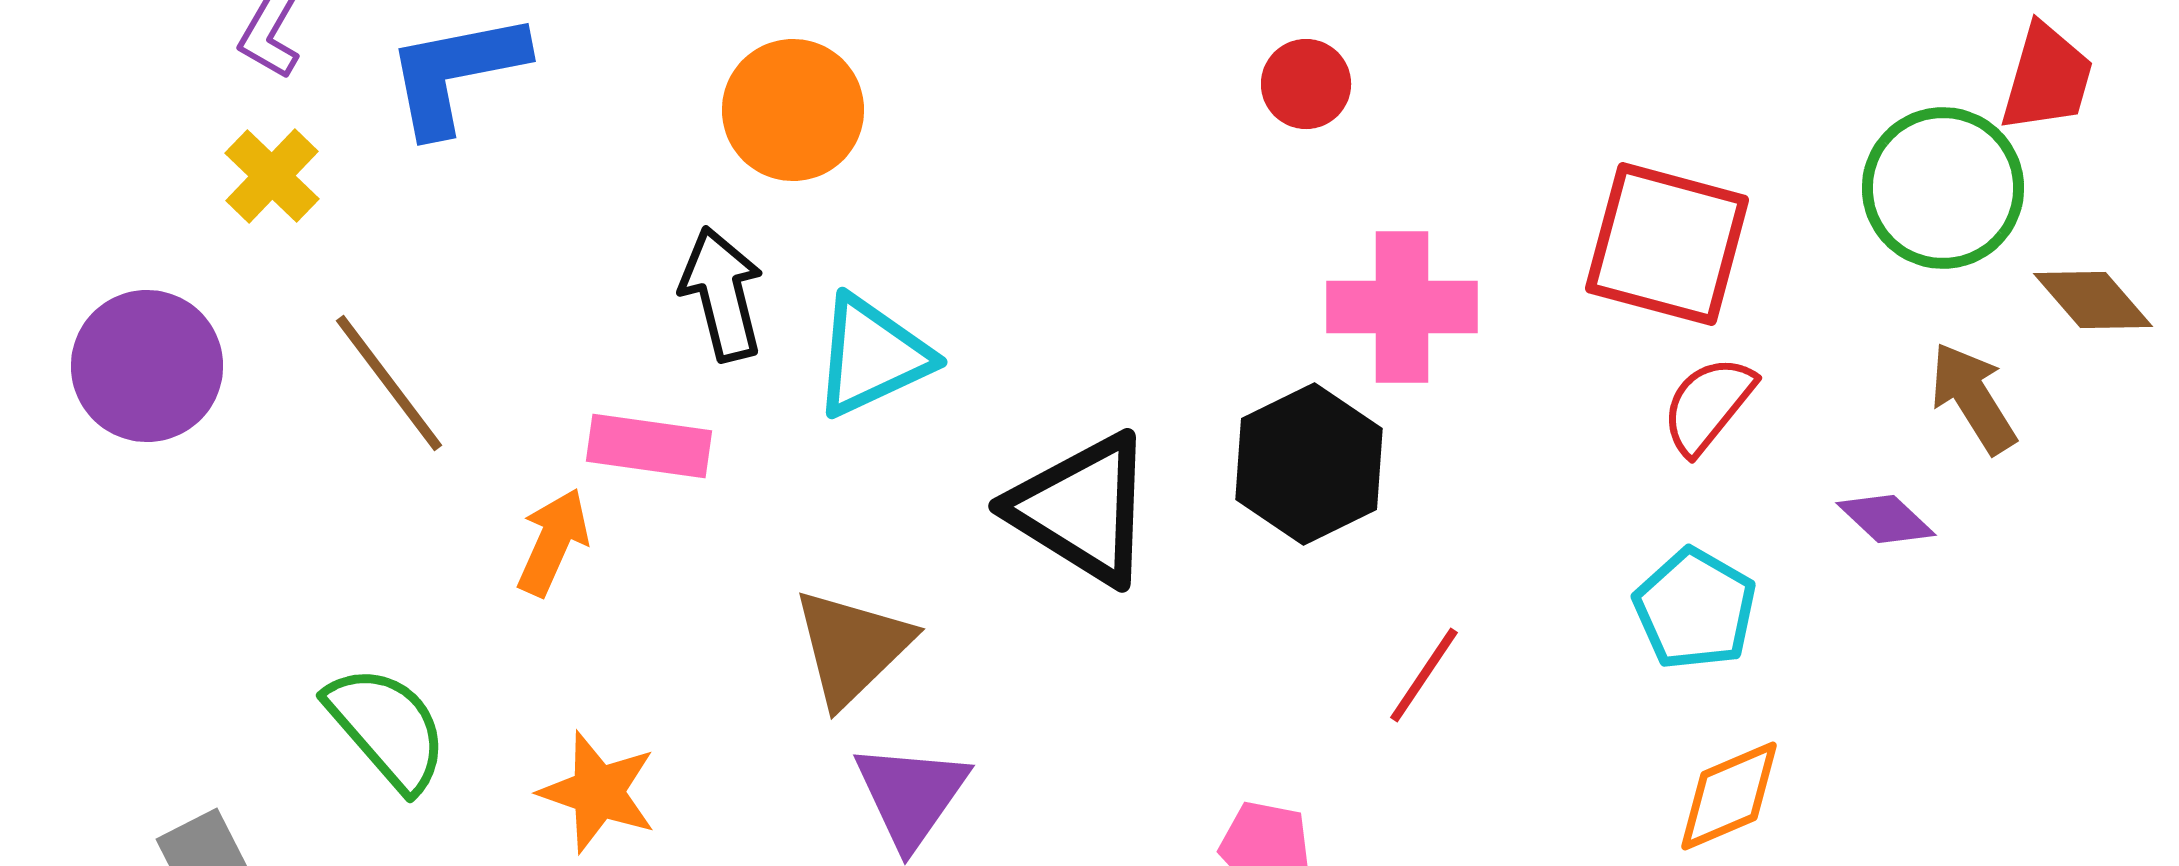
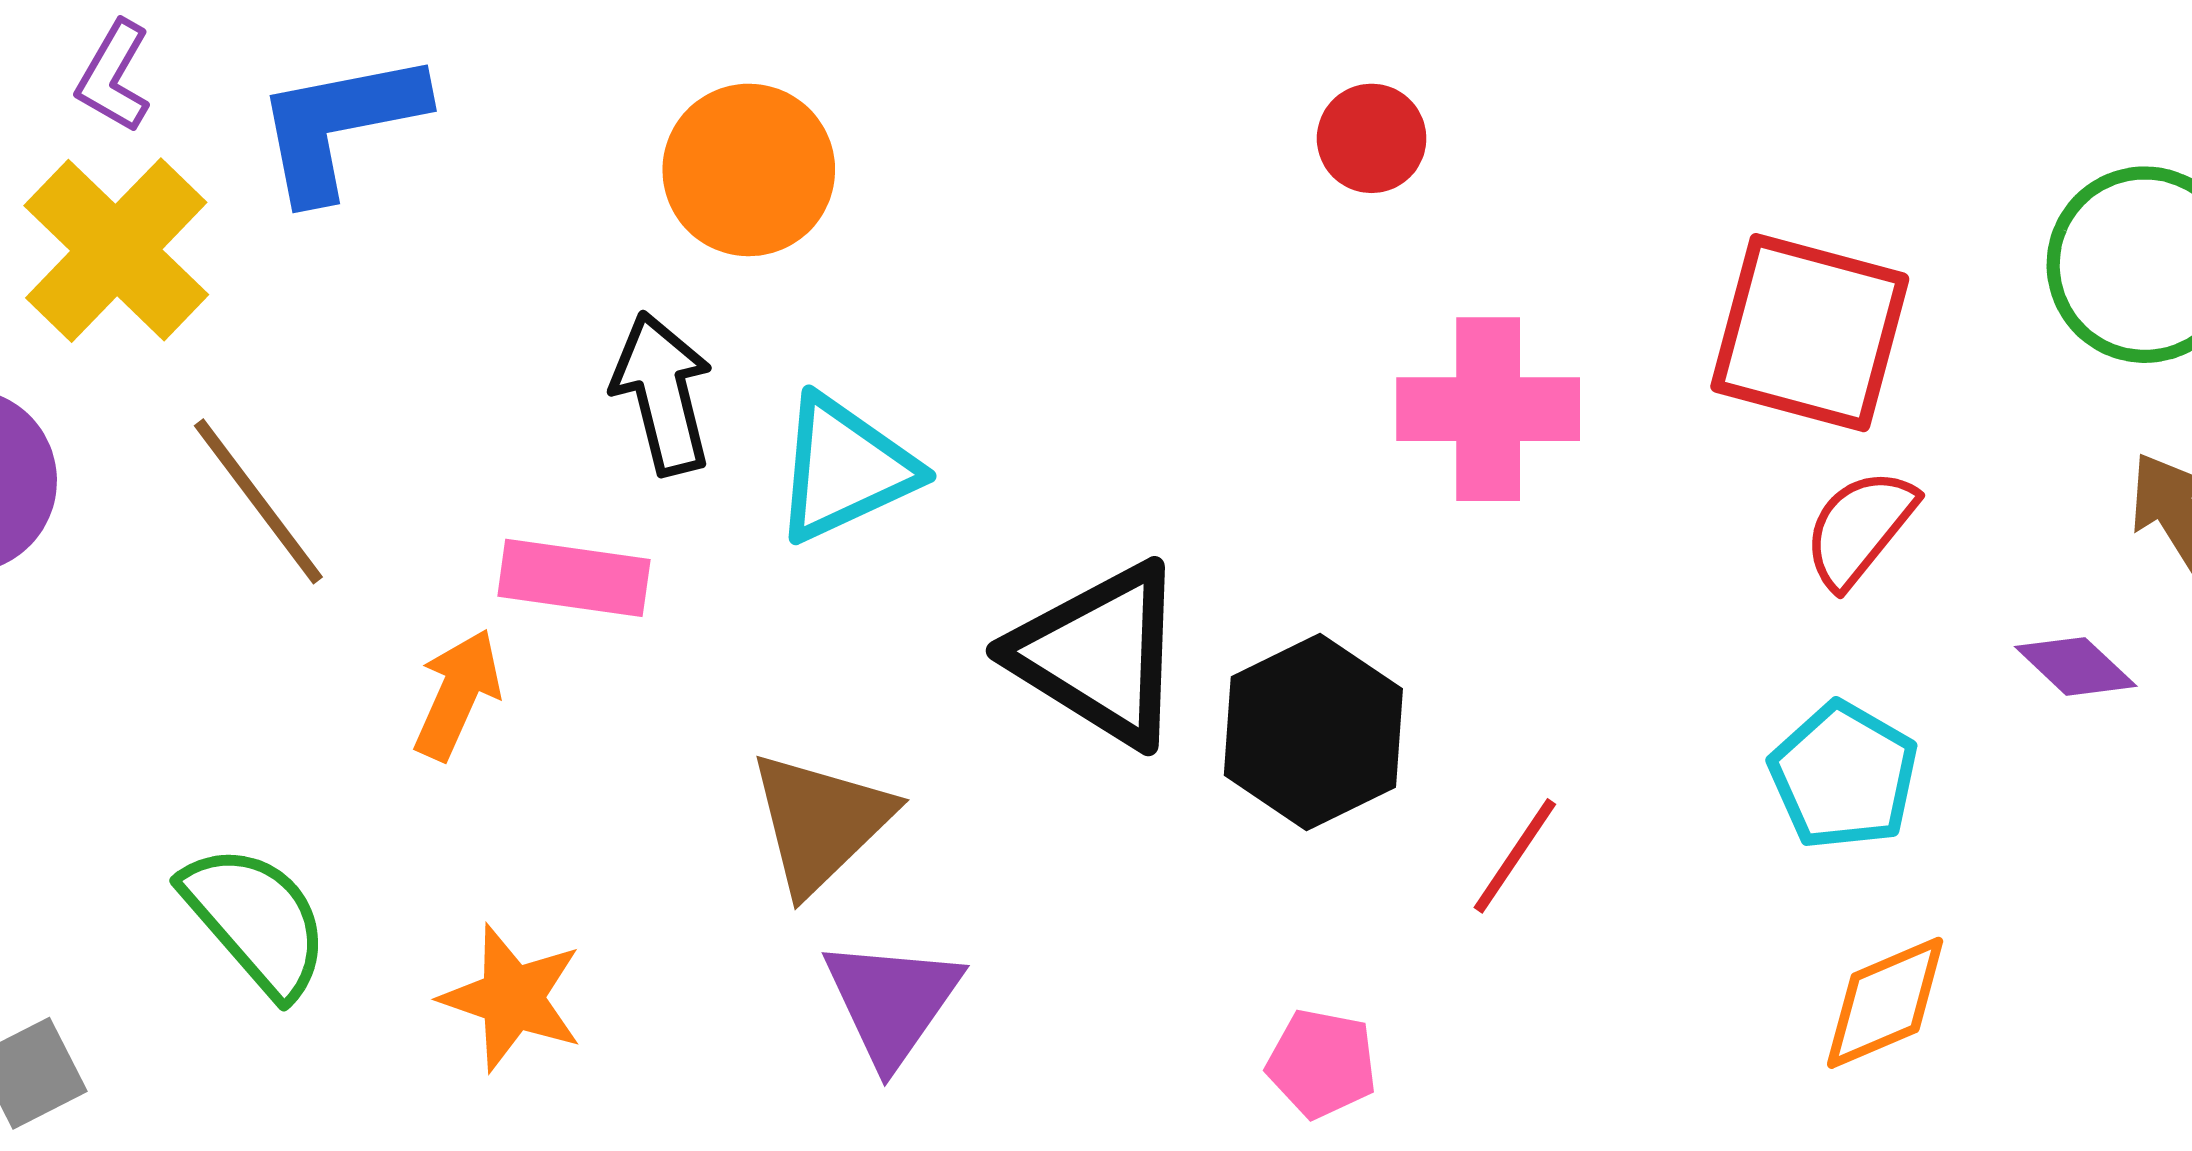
yellow cross: (272, 176) -> (116, 250), size x1.6
black hexagon: (1309, 464) -> (1313, 732), moved

